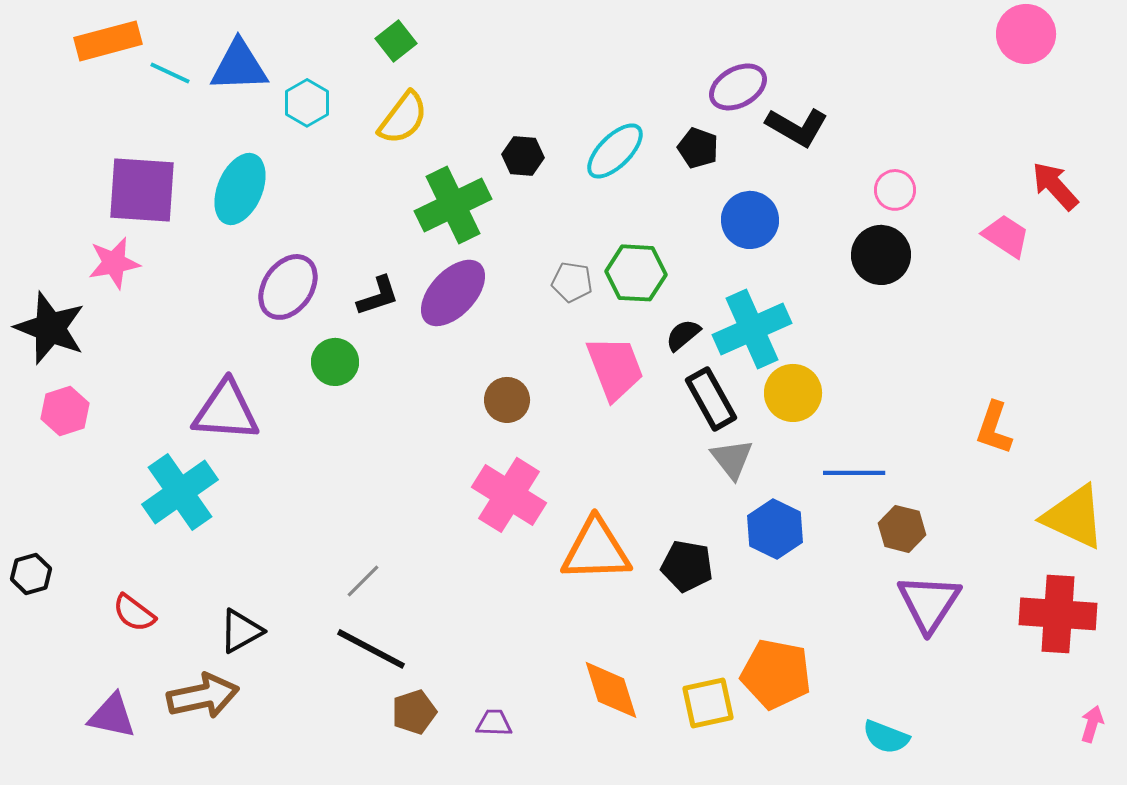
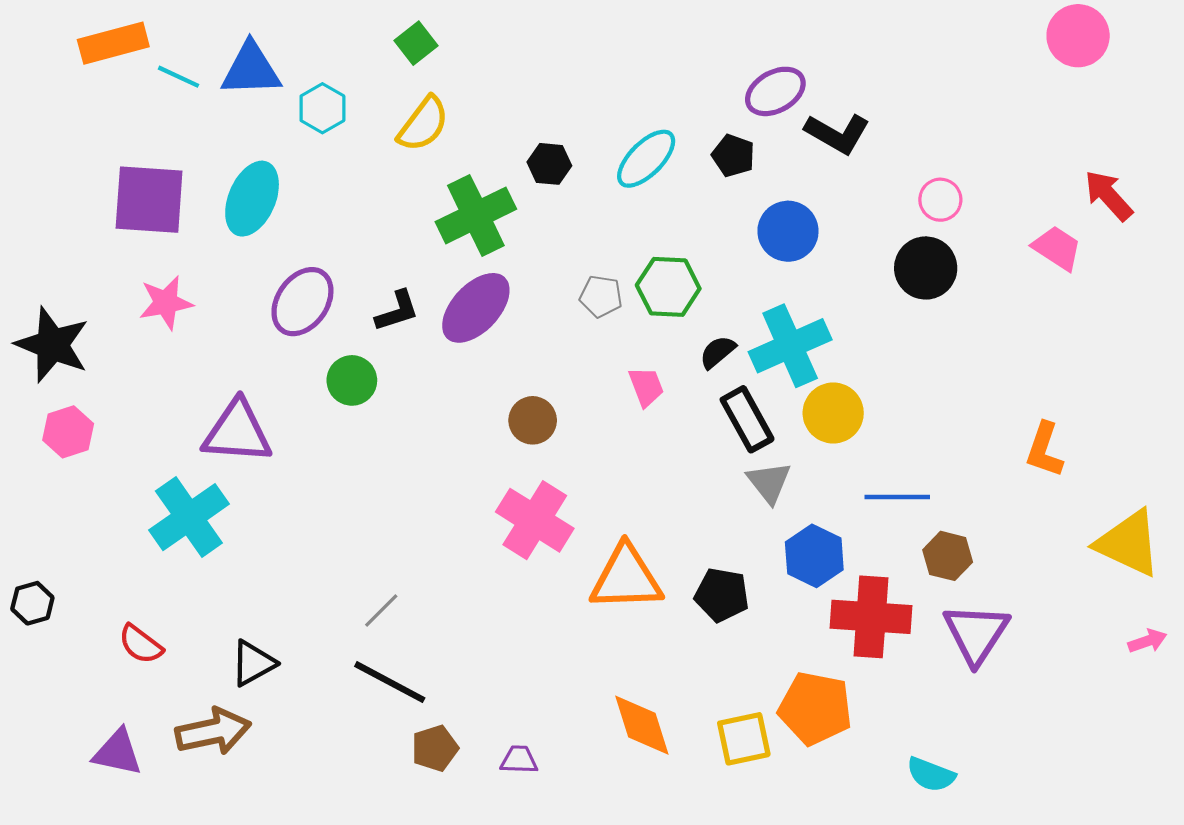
pink star: (114, 263) -> (166, 303), moved
pink trapezoid: (615, 368) -> (646, 387), size x0.6
red cross: (1058, 614) -> (871, 617), moved
pink arrow: (1092, 724) -> (1147, 641), moved, turned 54

